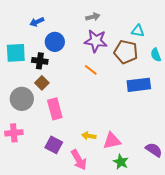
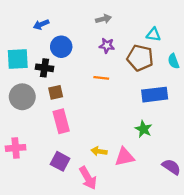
purple star: (96, 41) -> (107, 46), size x0.6
orange line: (91, 70) -> (101, 78), turned -32
brown square: (42, 83) -> (56, 92), moved, turned 32
gray circle: (22, 99) -> (22, 97), moved
green star: (121, 162) -> (144, 129), moved

